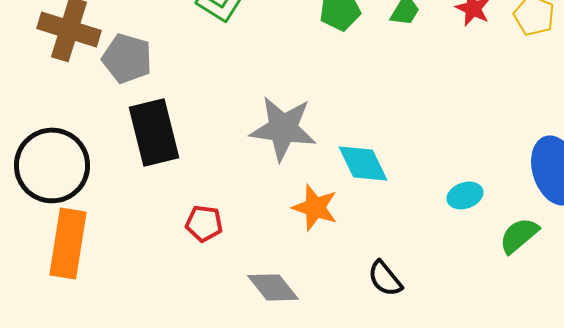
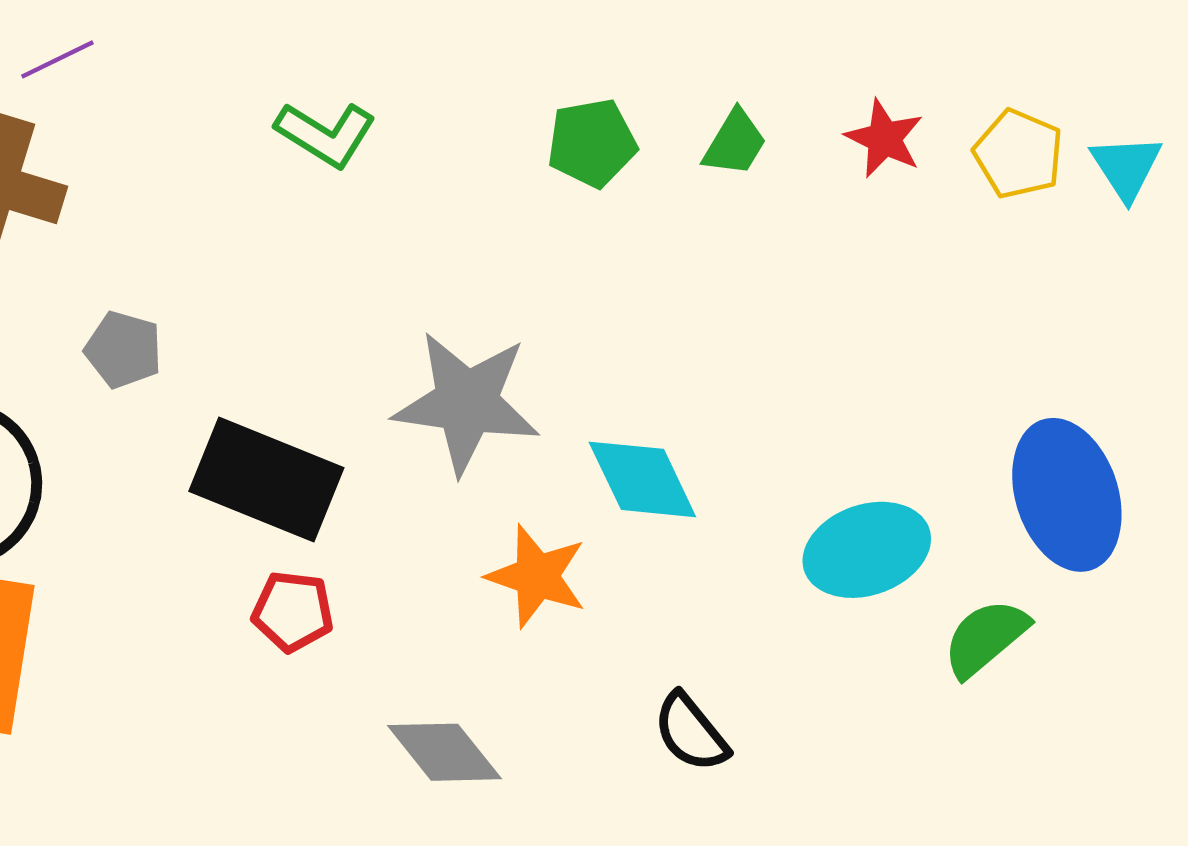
gray pentagon: (127, 58) -> (123, 350), moved, size x0.7
black rectangle: (154, 132) -> (266, 479), moved, turned -54
cyan ellipse: (465, 195) -> (867, 550), size x1.6

